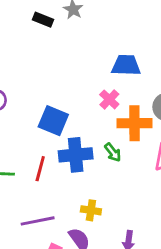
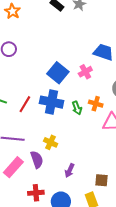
blue square: (53, 121) -> (58, 73), moved
orange cross: (134, 123) -> (96, 104), moved, size x0.6

